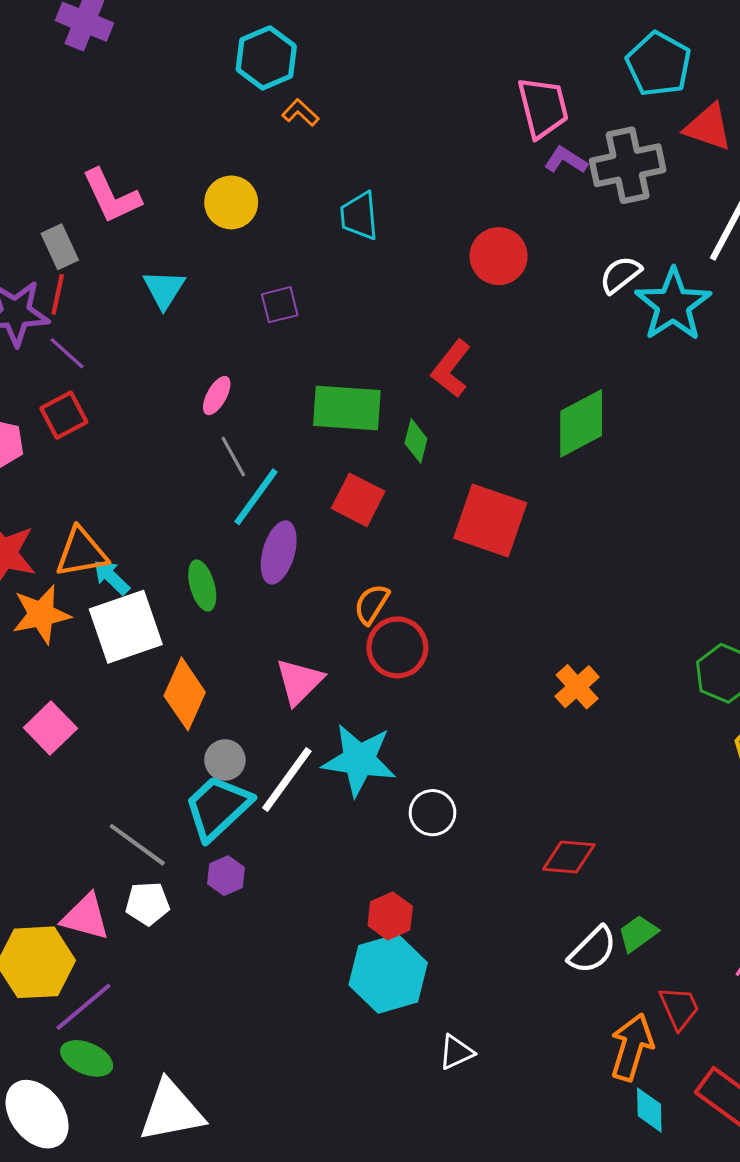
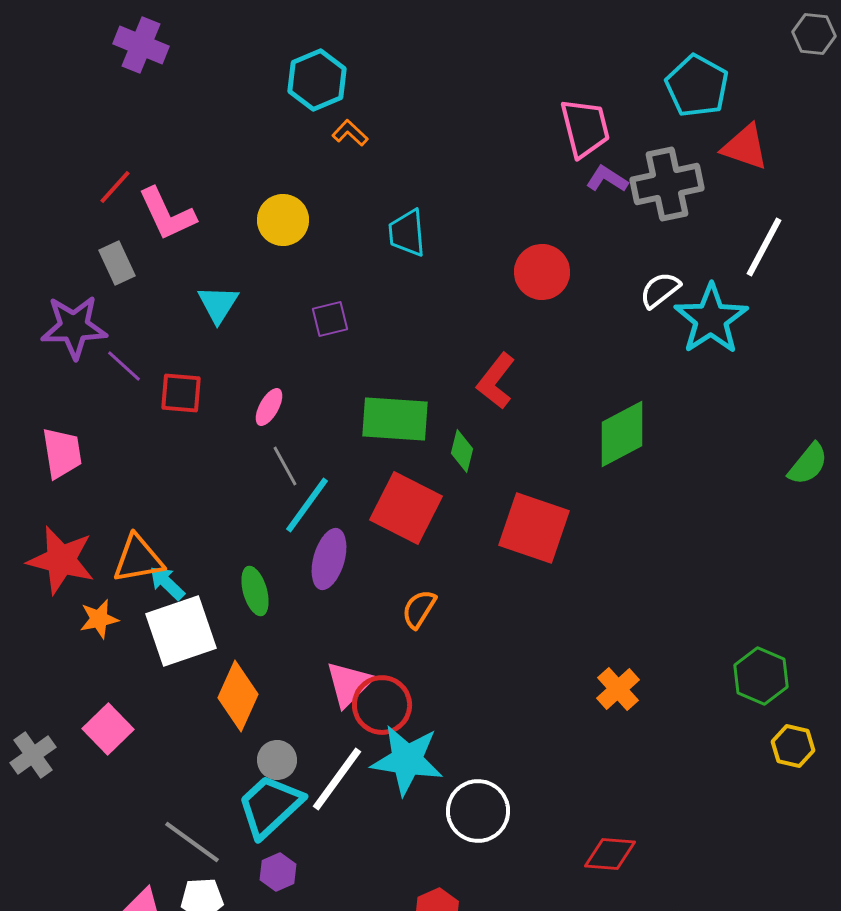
red line: (58, 294) -> (115, 187), moved, turned 30
red square: (64, 415) -> (181, 393), moved, turned 33
red square: (358, 500) -> (406, 508), size x1.4
orange star: (41, 614) -> (99, 619), size x0.7
red circle: (397, 647) -> (382, 705), moved
white circle: (432, 813) -> (478, 811), size x1.4

